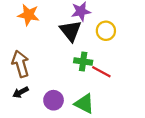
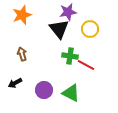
orange star: (28, 15) -> (22, 15), turned -30
brown arrow: (21, 64) -> (22, 54), moved, size x0.6

